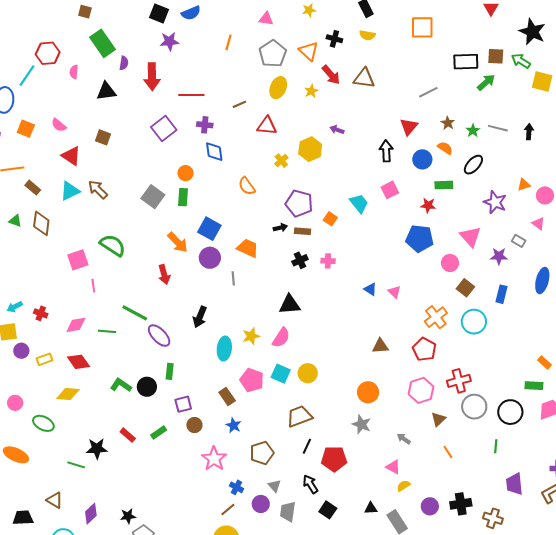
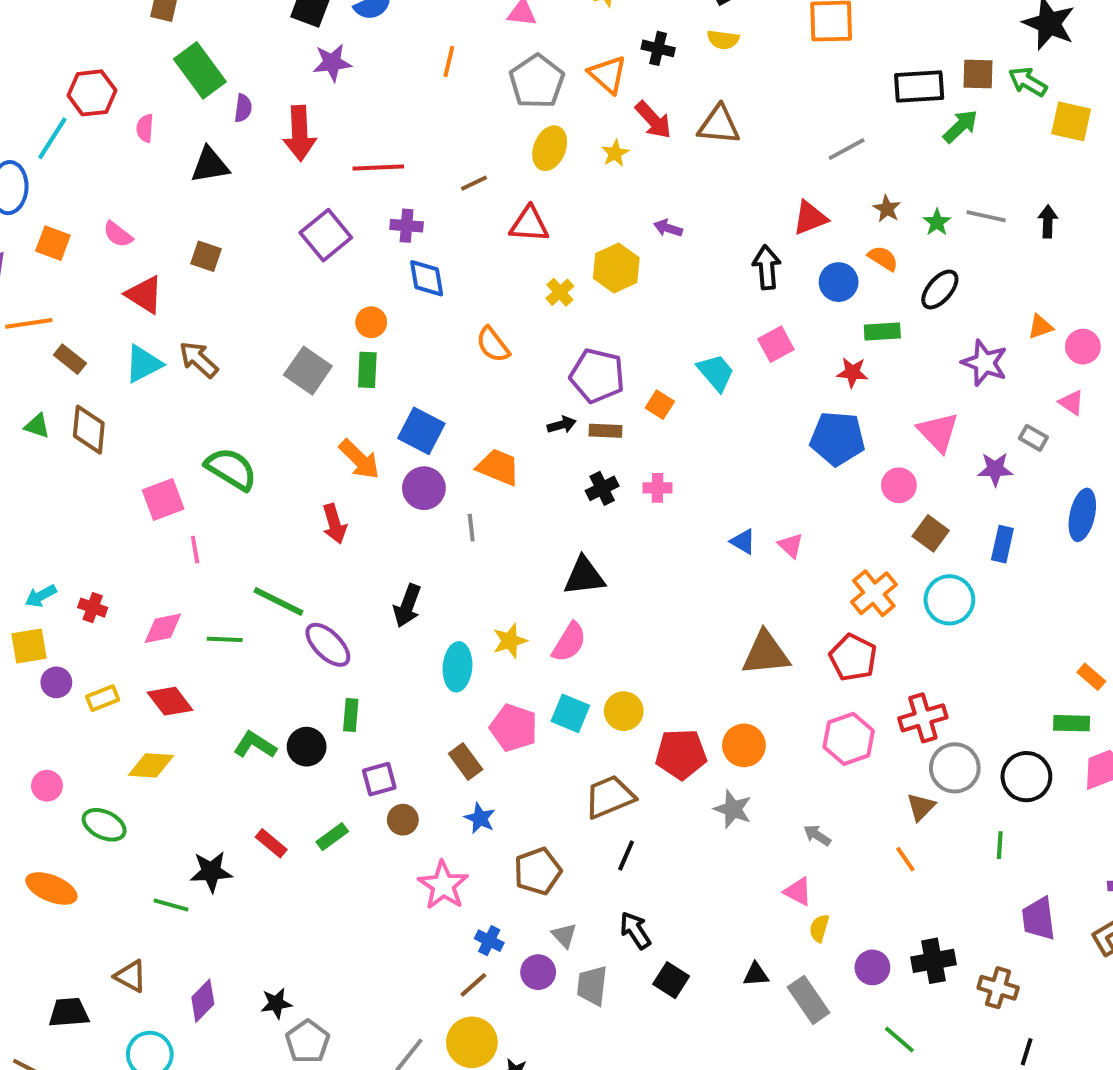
red triangle: (409, 127) -> (810, 218), turned 30
brown triangle: (380, 346) -> (766, 653), size x1.5
brown triangle: (438, 419) -> (921, 807), moved
red pentagon: (334, 459) -> (681, 754), moved
yellow semicircle: (403, 486) -> (819, 928), turned -40

